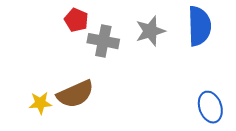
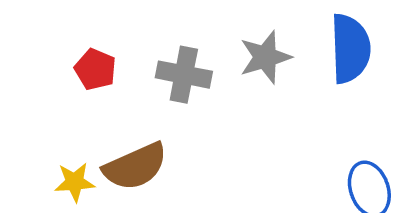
red pentagon: (76, 20) -> (95, 69), moved

